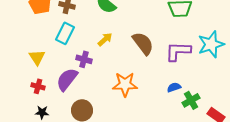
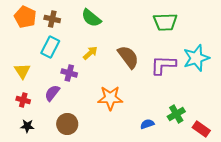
purple semicircle: (67, 79) -> (52, 93), size x0.7
blue semicircle: (174, 87) -> (147, 124), moved

